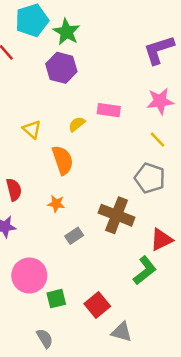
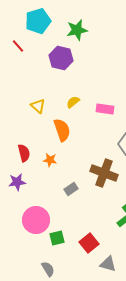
green star: (66, 32) -> (77, 30), moved, turned 30
pink rectangle: (109, 110) -> (105, 109), moved
orange star: (56, 204) -> (50, 160), moved

